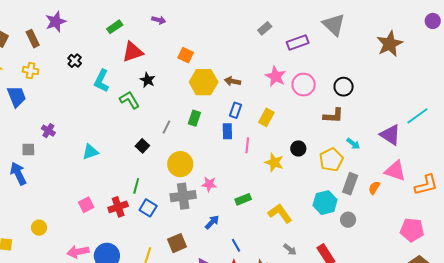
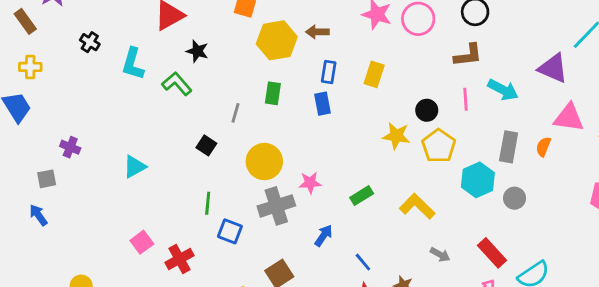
cyan arrow: (353, 144) -> (503, 90), size x1.5
pink line: (247, 145) -> (465, 99), moved
yellow pentagon: (331, 160) -> (439, 146), moved
blue arrow: (18, 174) -> (38, 215), size x0.7
red cross: (118, 207) -> (180, 259), moved

